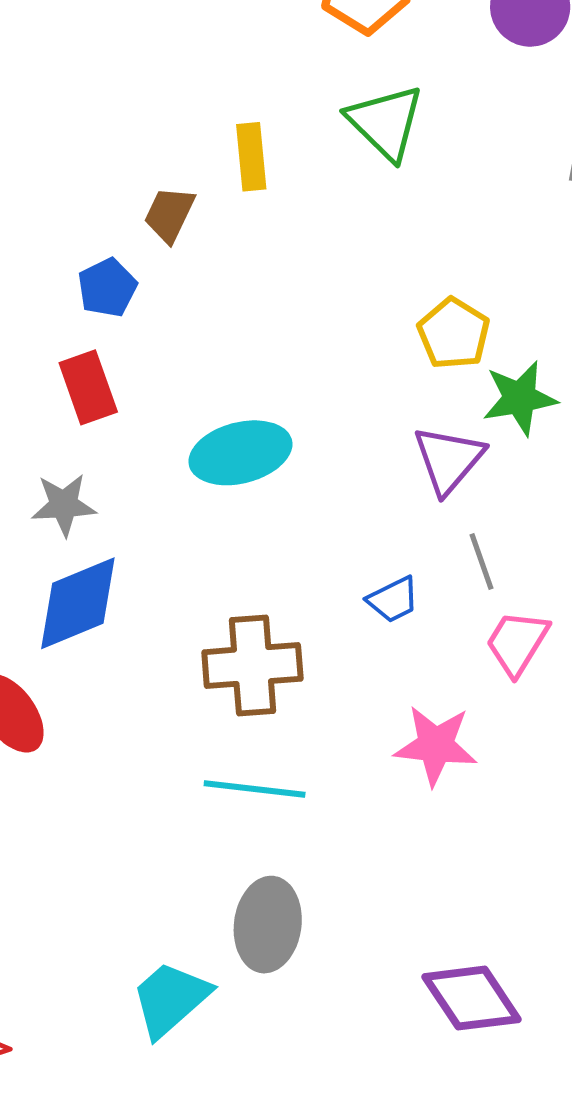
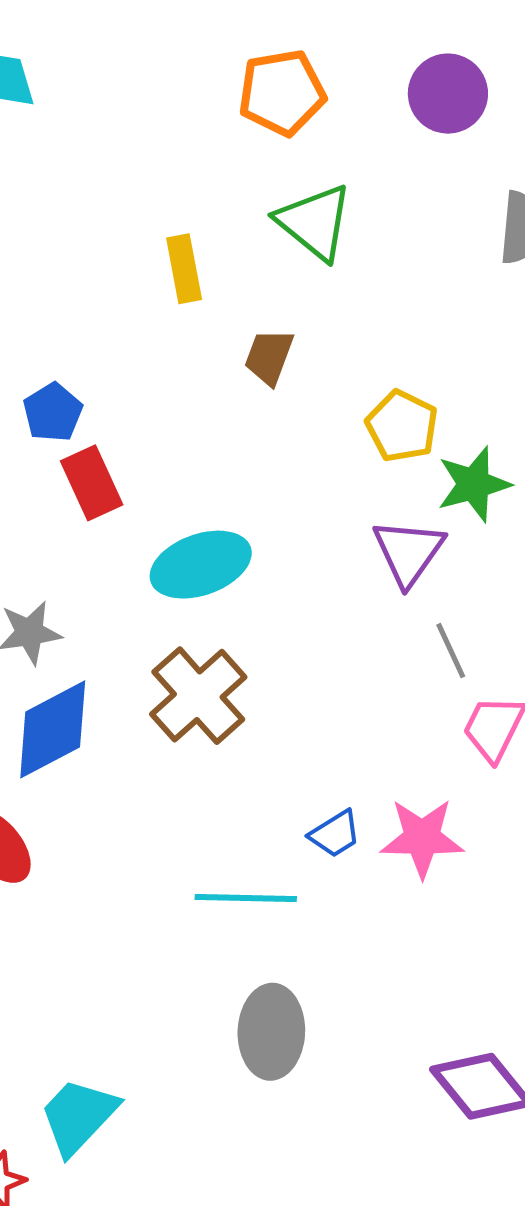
brown trapezoid: (169, 214) -> (269, 357), moved
red rectangle: (88, 387) -> (92, 483), moved
blue trapezoid: (393, 600) -> (335, 834), moved
brown cross: (252, 665) -> (198, 696), moved, turned -32
cyan trapezoid: (170, 999) -> (78, 1116), moved

